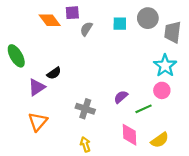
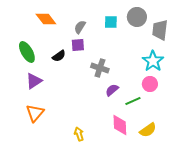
purple square: (72, 13) -> (78, 45), moved
green ellipse: (16, 56) -> (27, 52), moved
black semicircle: (54, 73) -> (59, 56), moved
gray cross: (85, 109) -> (100, 68), moved

